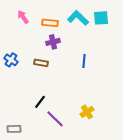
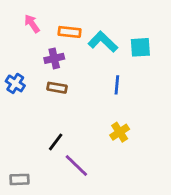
cyan L-shape: (78, 18) -> (103, 42), moved
cyan square: (101, 18) -> (140, 47), moved
purple cross: (53, 42) -> (54, 58), moved
yellow cross: (87, 112) -> (120, 132), moved

